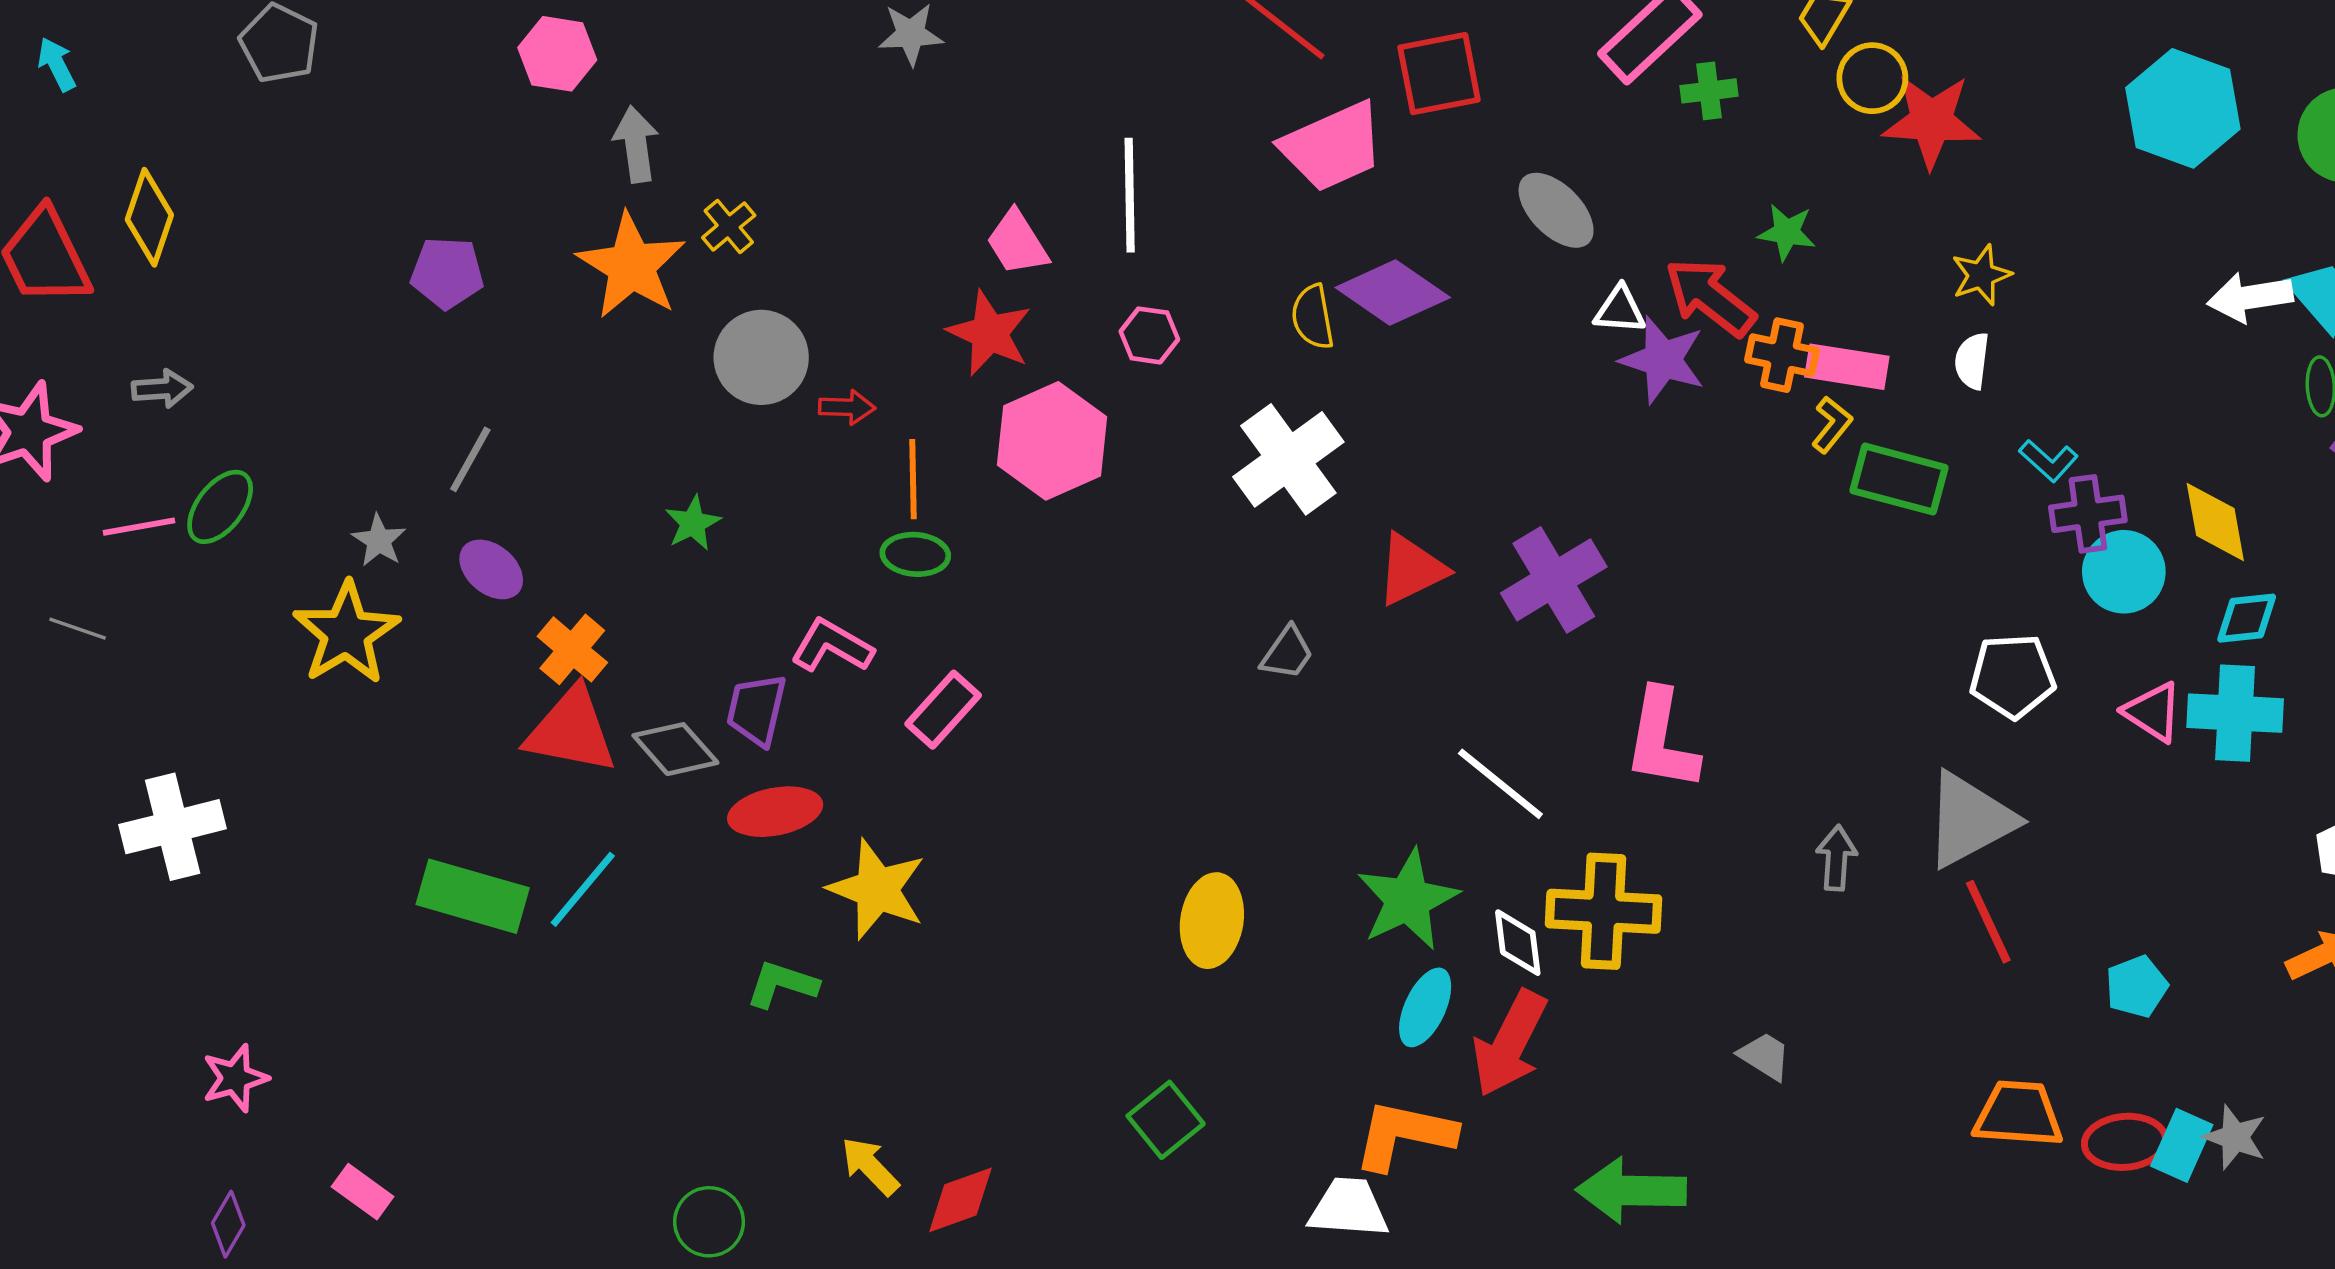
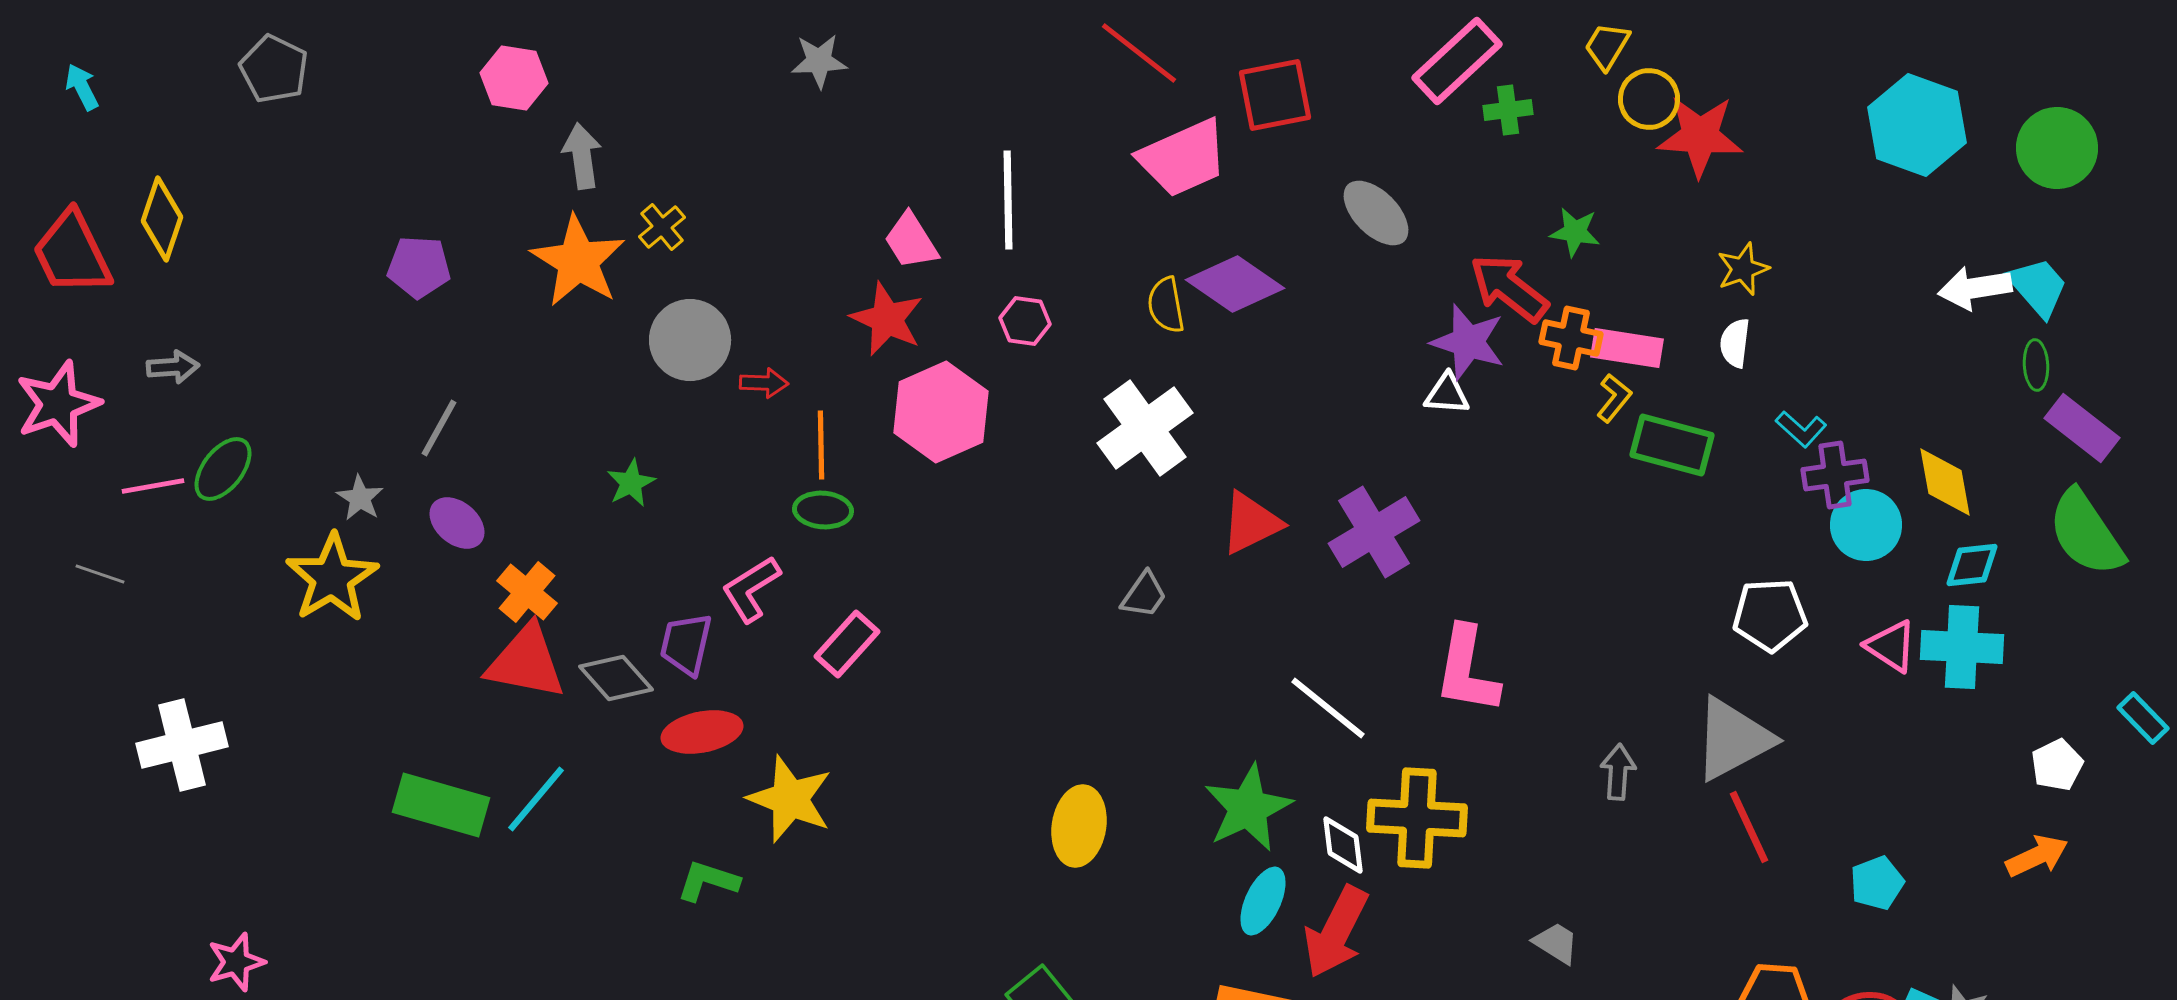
white triangle: (1620, 310) -> (1447, 394), moved
pink L-shape: (832, 646) -> (751, 589), turned -62

